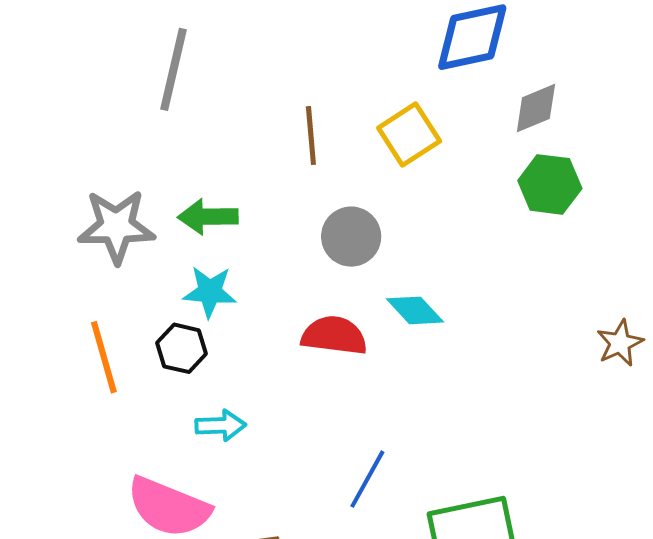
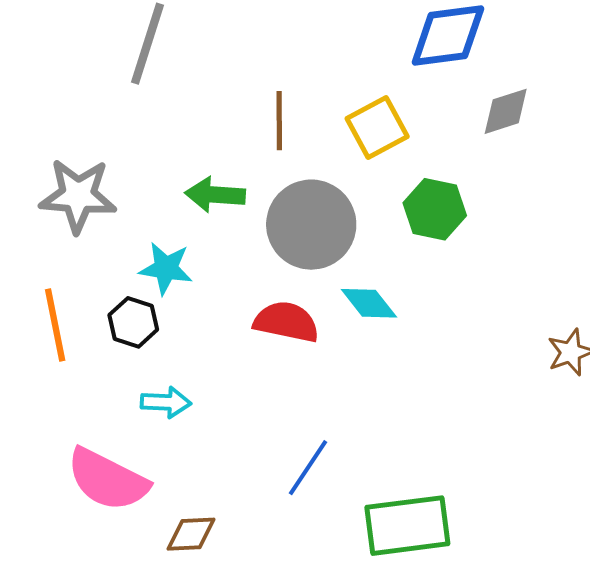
green hexagon: (550, 184) -> (435, 209), moved
green arrow: (208, 217) -> (215, 195), moved
gray circle: (351, 237) -> (311, 225), size x1.5

